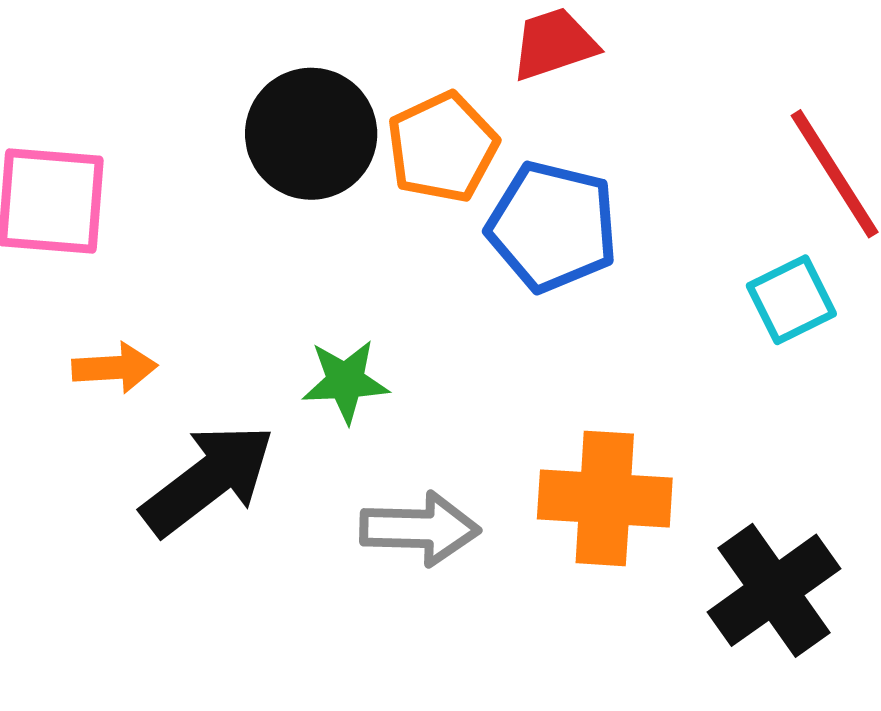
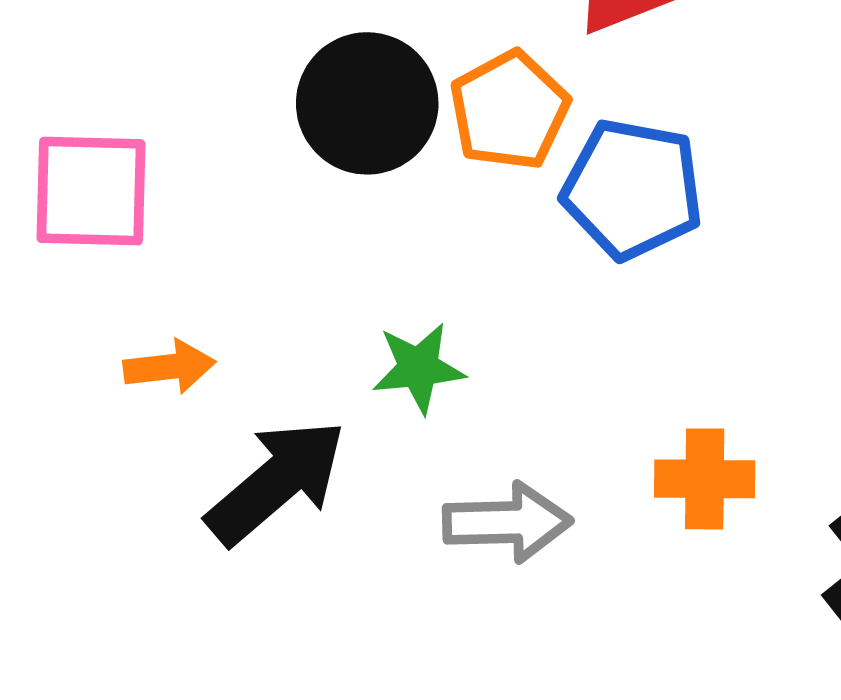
orange cross: (605, 498) -> (705, 479), size x0.7

